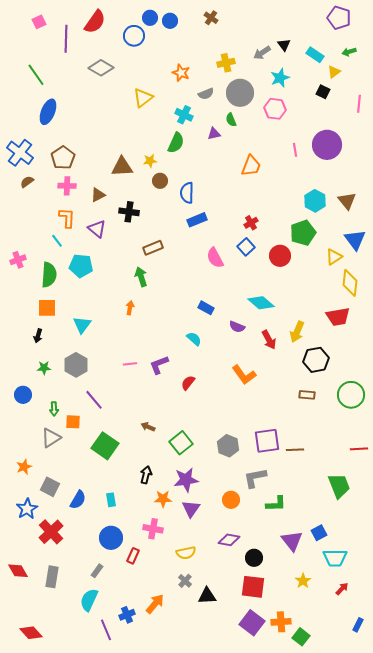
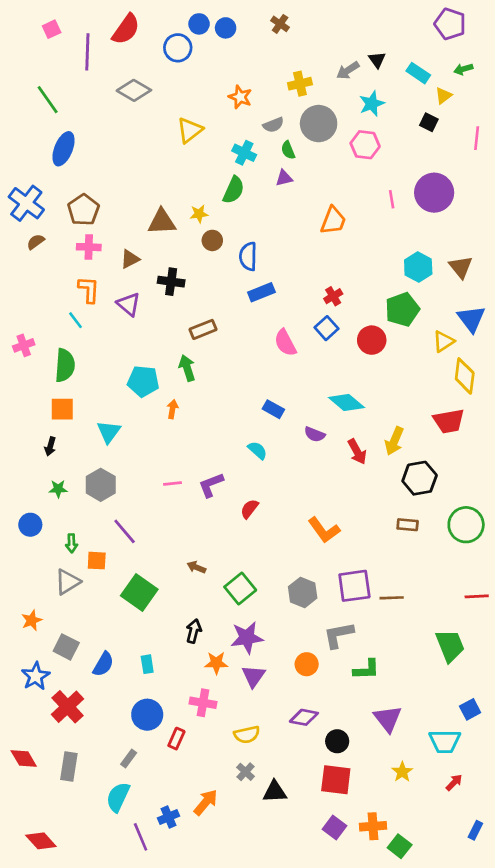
green semicircle: (231, 120) -> (288, 150), moved
cyan pentagon: (81, 266) -> (143, 381), moved
orange L-shape: (244, 375) -> (324, 530), moved
blue square: (319, 533) -> (470, 709), moved
purple square: (252, 623) -> (335, 828), size x0.7

